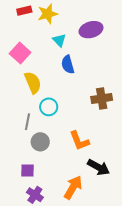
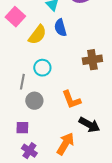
yellow semicircle: (33, 83) -> (37, 35), moved, turned 60

